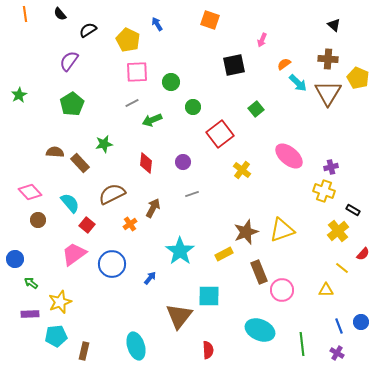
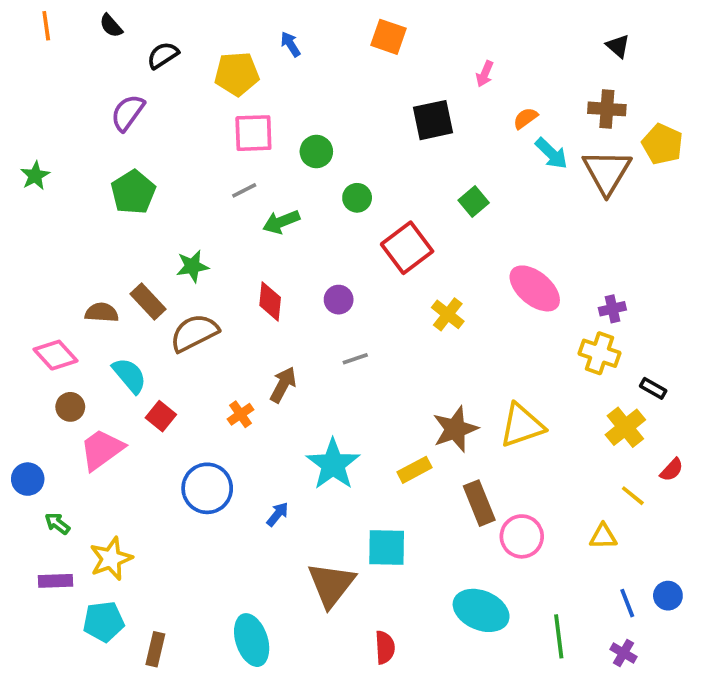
yellow pentagon: (128, 40) -> (237, 74), turned -30
brown semicircle: (55, 152) -> (102, 313), moved
brown semicircle: (112, 194) -> (194, 333), moved
pink trapezoid: (74, 254) -> (102, 449), moved

